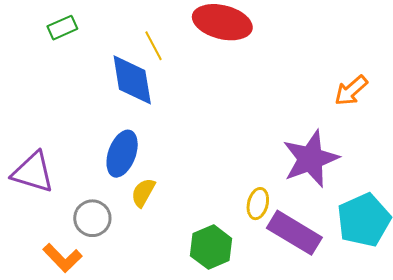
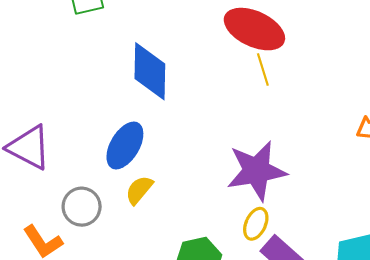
yellow line: (153, 46) -> (263, 70), moved
purple star: (311, 159) -> (257, 171), moved

